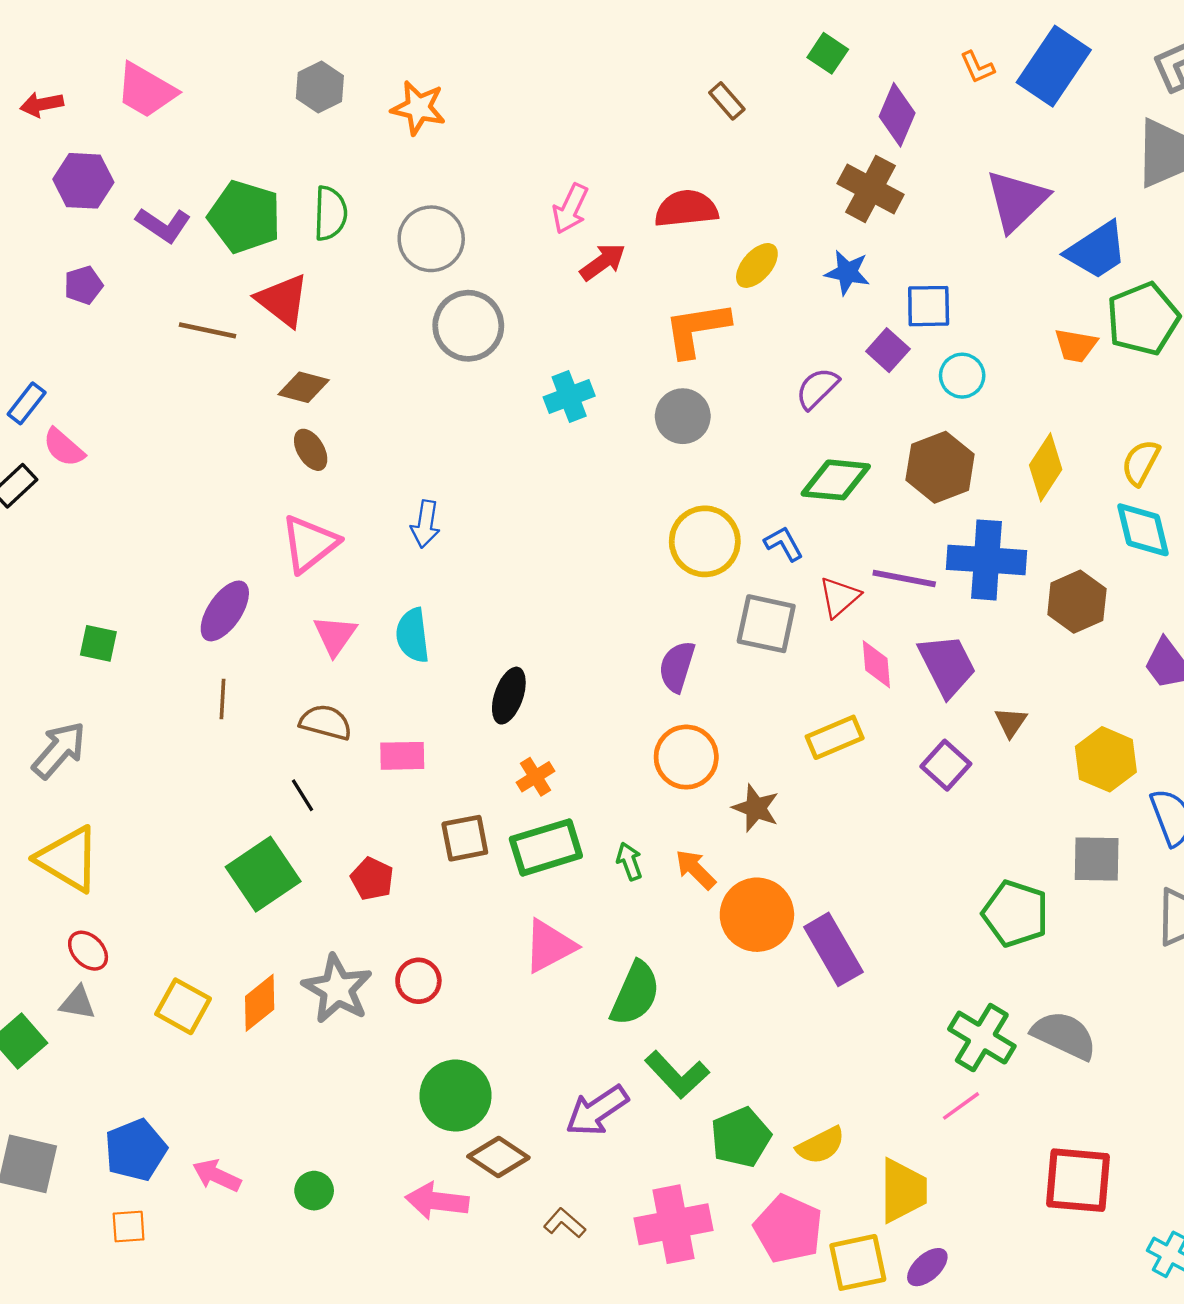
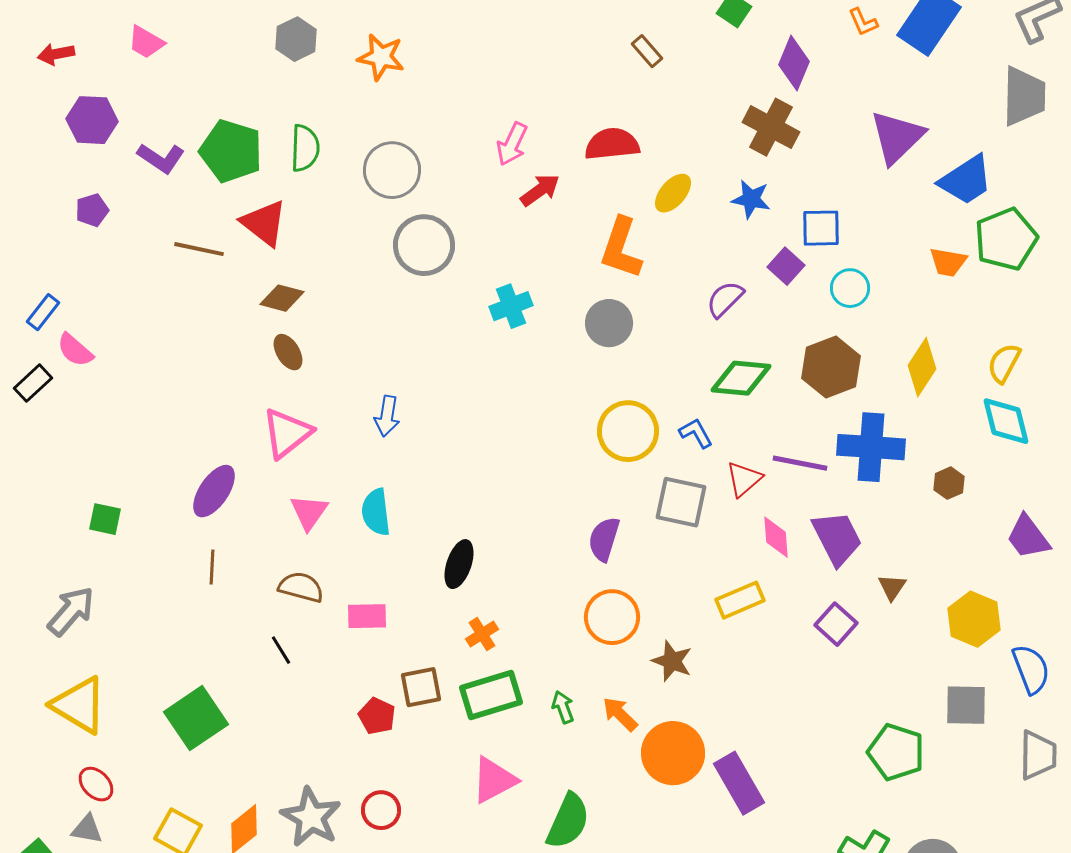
pink trapezoid: (146, 90) -> (146, 42), size x0.7
orange L-shape: (697, 329) -> (621, 248), turned -62
brown hexagon: (1077, 602) -> (949, 483), size x0.6
green square: (263, 874) -> (196, 718), moved
red pentagon: (372, 879) -> (377, 716), moved

